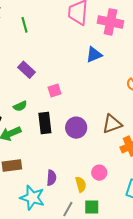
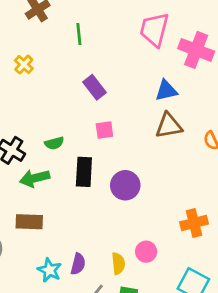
purple rectangle: (26, 70) -> (94, 87), moved
brown triangle: (112, 124) -> (169, 126), moved
purple semicircle: (51, 178) -> (78, 264), moved
cyan star: (32, 198) -> (50, 270), size x0.7

